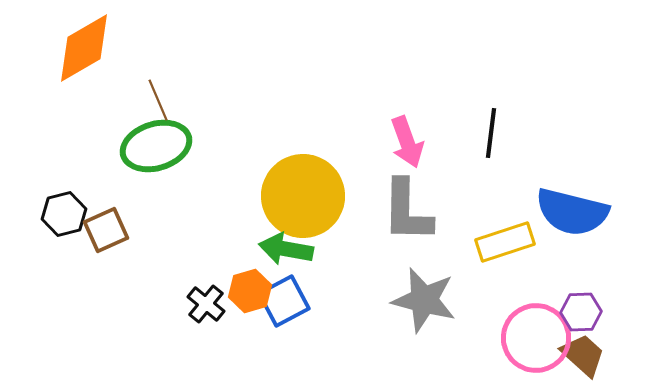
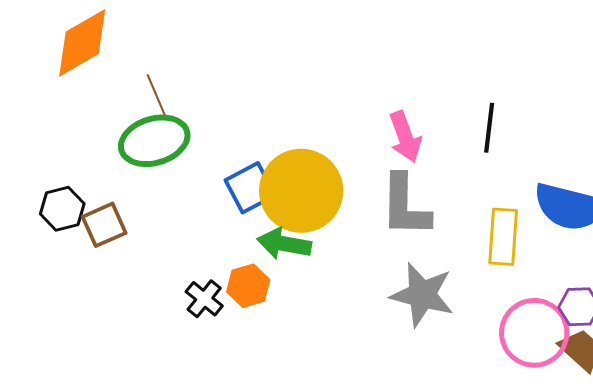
yellow rectangle: (505, 242) -> (503, 237), turned -68
blue square: (284, 301) -> (250, 188), moved

